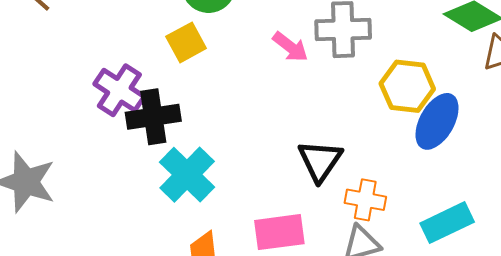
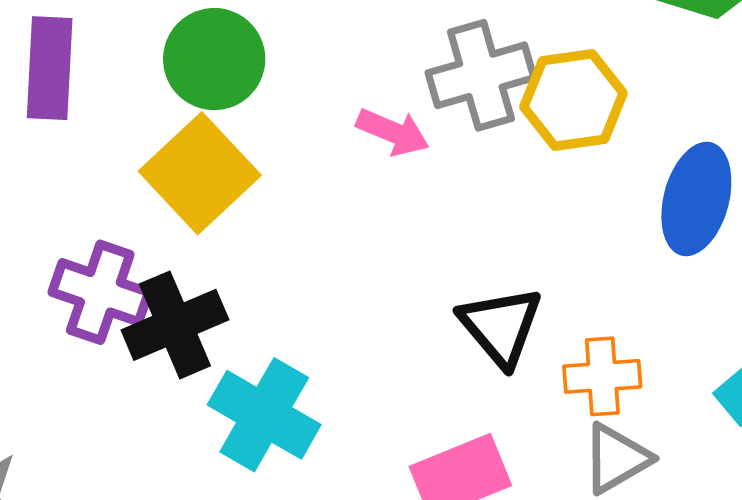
yellow square: (186, 42) -> (200, 173), size x1.5
yellow hexagon: (407, 86) -> (574, 100), moved

